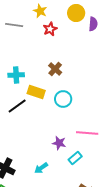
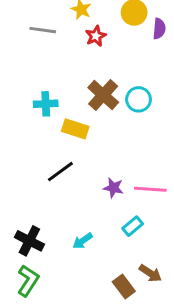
brown cross: (55, 69) -> (103, 95), size x1.5
cyan circle: (63, 99) -> (139, 99), moved
black line: (17, 106) -> (60, 172), moved
purple star: (59, 143) -> (113, 188), moved

